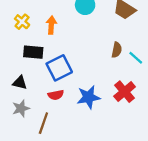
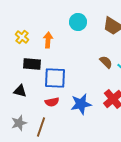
brown semicircle: (117, 50) -> (106, 62), turned -56
blue square: (59, 68) -> (55, 78), turned 30
gray star: (21, 108) -> (19, 123), moved

